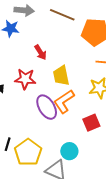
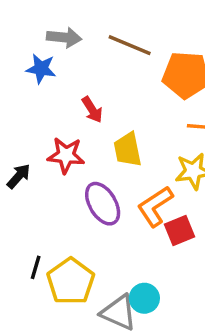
orange L-shape: (64, 101) -> (155, 206), moved
cyan circle: (69, 151) -> (144, 298), moved

